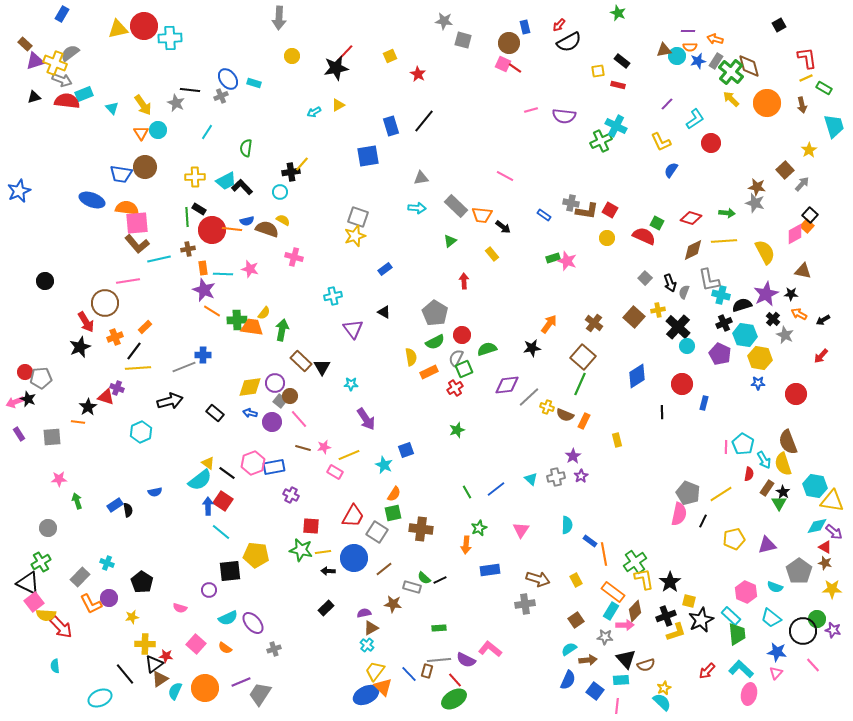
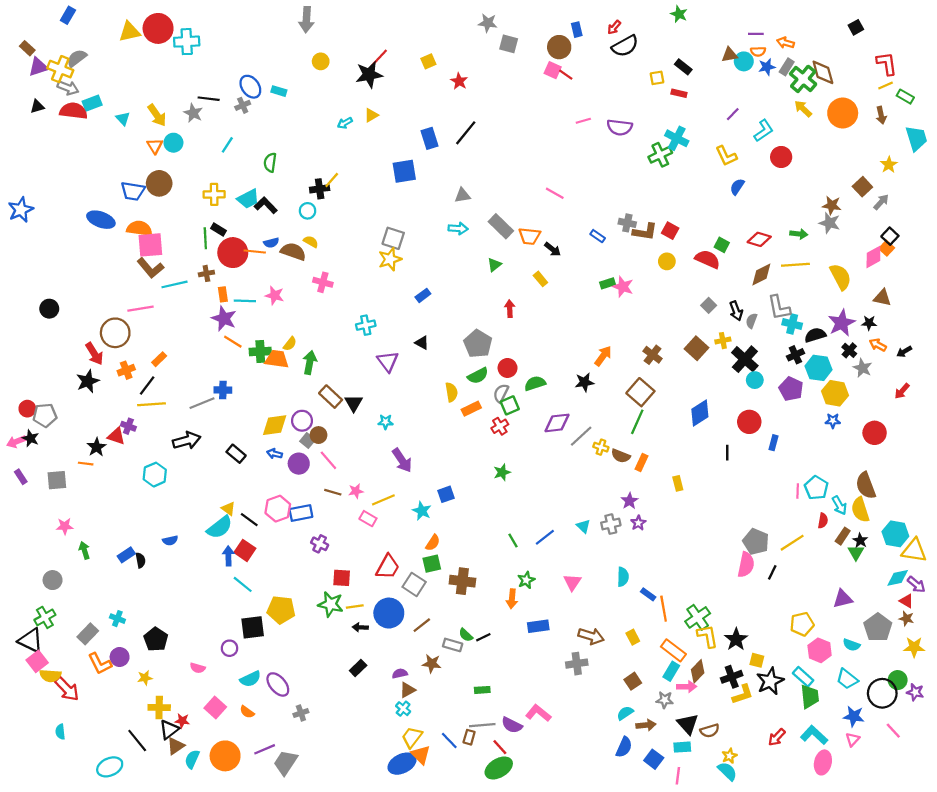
yellow pentagon: (734, 539) -> (802, 624), moved

